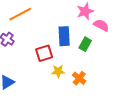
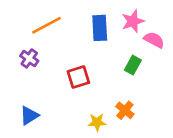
blue rectangle: (64, 36) -> (100, 28), moved
yellow star: (58, 71) -> (97, 122), moved

